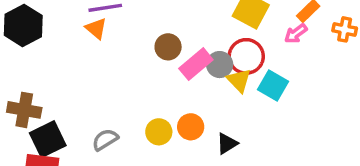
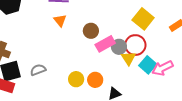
orange triangle: (96, 29) -> (60, 20), moved
pink arrow: (296, 34) -> (162, 68), moved, size x1.5
gray semicircle: (105, 140) -> (38, 70), moved

